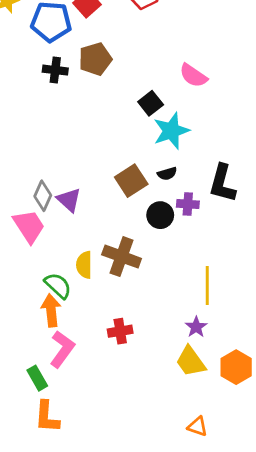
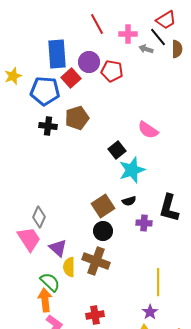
purple triangle: (69, 200) -> (58, 248), moved
black circle: (160, 215) -> (103, 231), moved

